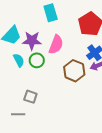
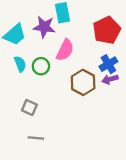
purple star: (32, 41) -> (44, 27), moved
gray line: (18, 114) -> (36, 138), moved

